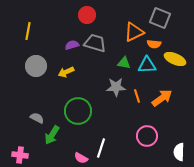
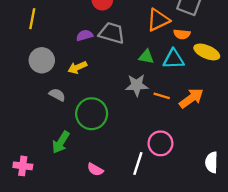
orange line: (137, 96) -> (162, 96), turned -56
gray semicircle: (37, 118) -> (57, 95), moved
pink circle: (147, 136) -> (160, 143), moved
white line: (101, 148) -> (138, 164), moved

